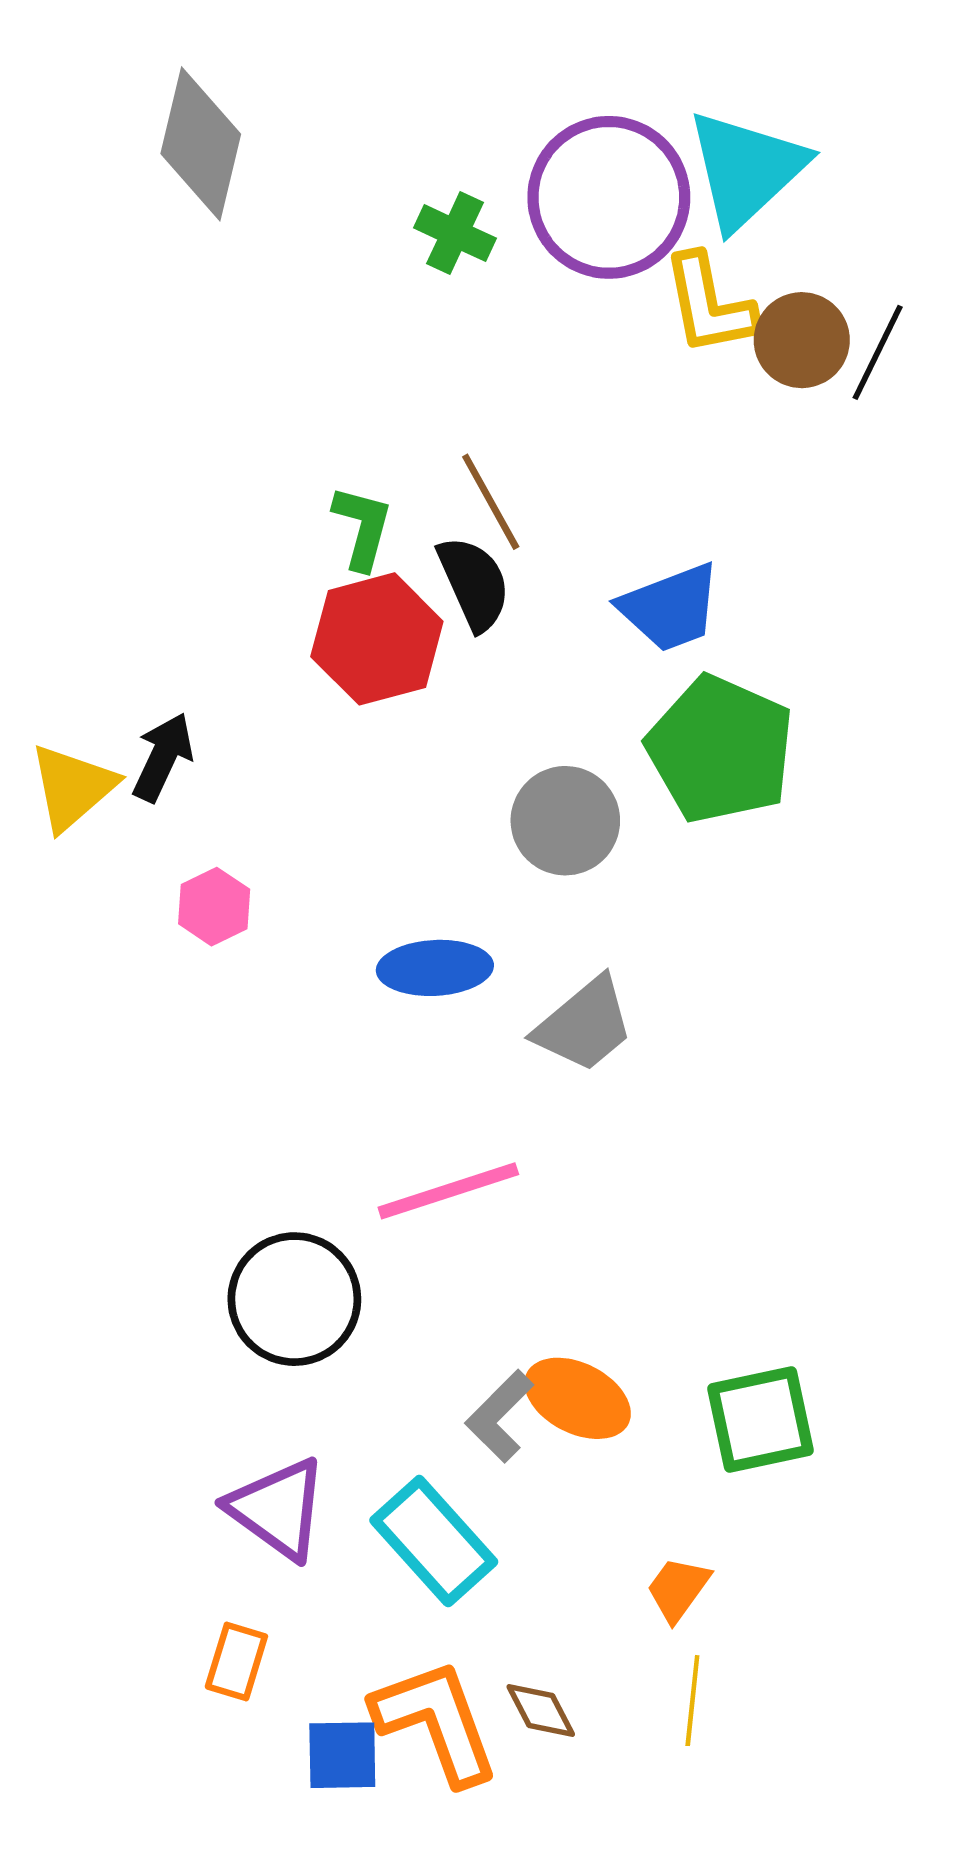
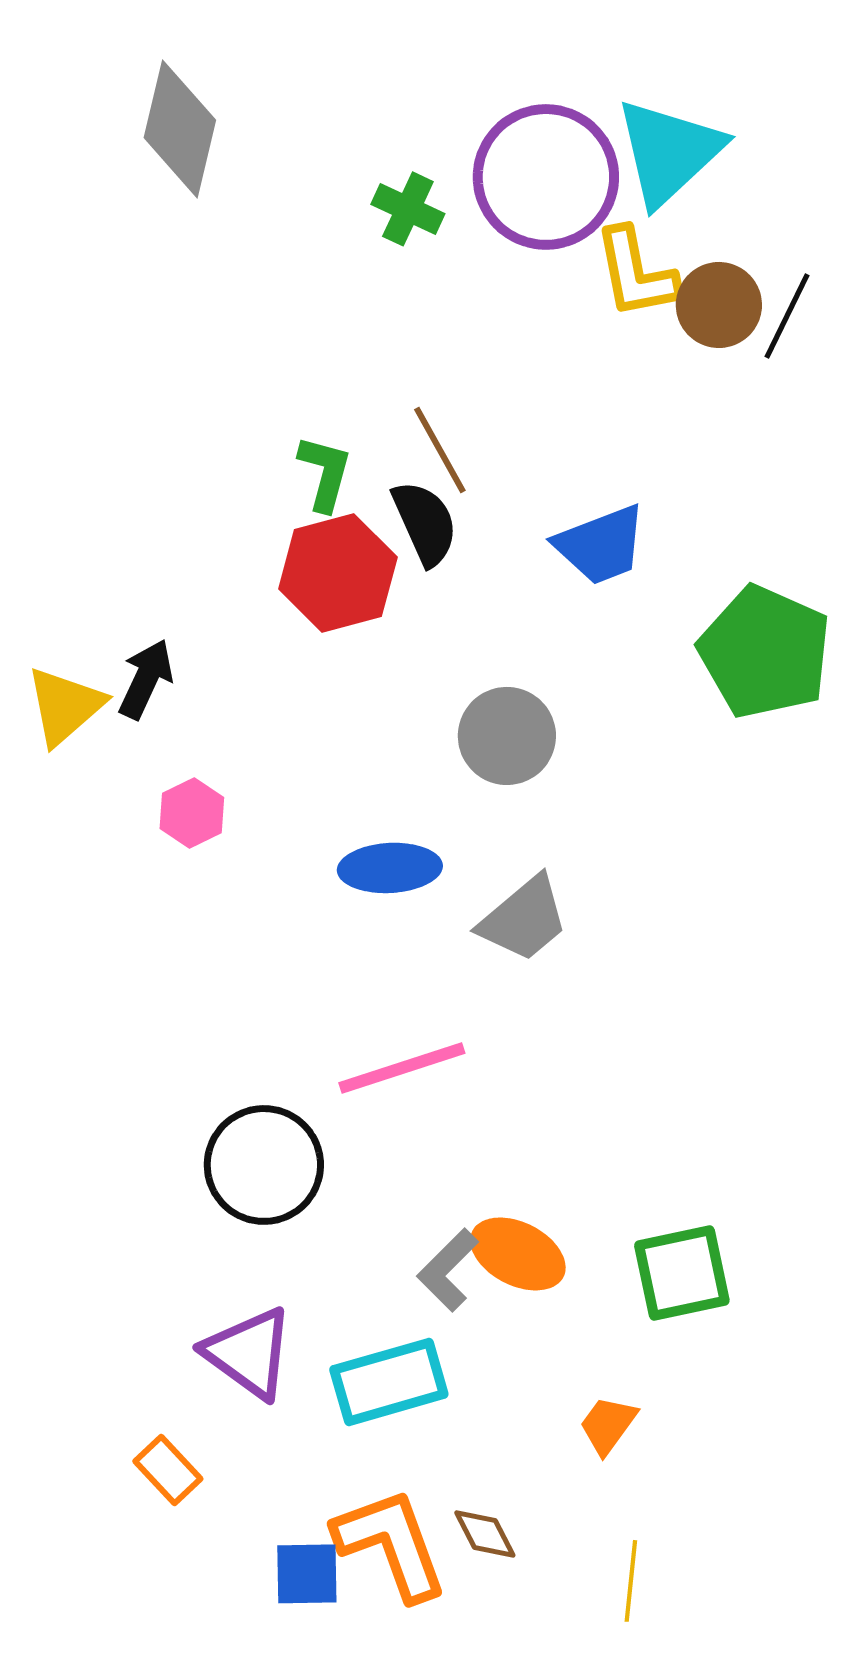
green pentagon: (720, 749) -> (765, 652), moved
cyan rectangle: (434, 1541) -> (389, 1382), turned -64
orange rectangle: (236, 1662) -> (168, 1470), moved, turned -60
yellow line: (692, 1701) -> (631, 1581), moved

